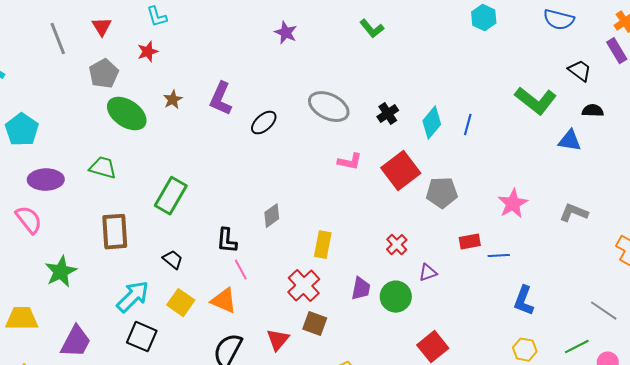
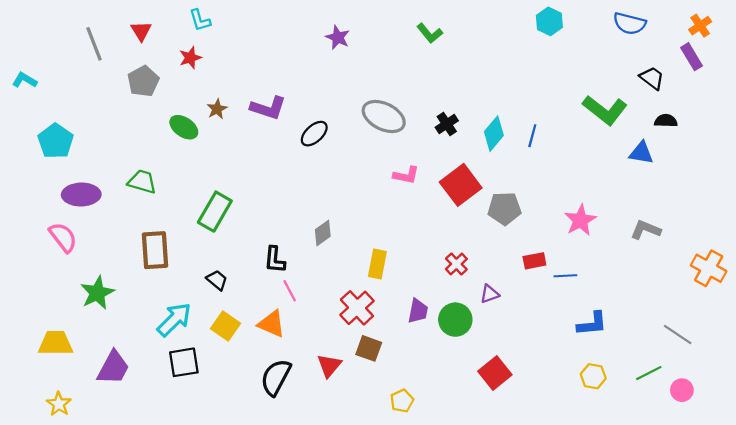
purple L-shape: (221, 99) -> (268, 108), turned -96
green ellipse: (127, 114) -> (184, 127), moved, size x0.7
blue L-shape: (524, 301) -> (592, 324), turned -116
black square: (142, 337) -> (184, 362), turned -32

